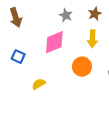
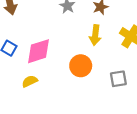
pink diamond: (54, 42) -> (39, 51), moved

